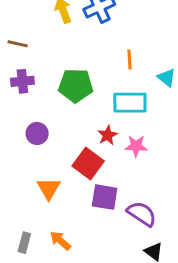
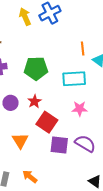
orange line: (130, 59) -> (83, 49), moved
red star: (108, 135) -> (34, 101), moved
purple semicircle: (142, 214) -> (85, 144), moved

